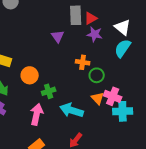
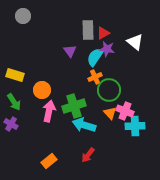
cyan semicircle: (123, 48) -> (95, 57), moved
orange cross: (83, 62) -> (95, 77), turned -32
green circle: (97, 75) -> (109, 90), size x1.5
green cross: (49, 91) -> (74, 106), moved, size x1.6
pink arrow: (37, 114) -> (49, 111), moved

